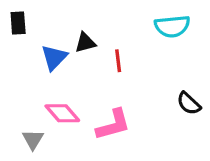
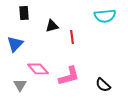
black rectangle: (18, 23) -> (24, 13), moved
blue triangle: (54, 57) -> (15, 44), moved
black semicircle: (189, 103) -> (103, 85), moved

